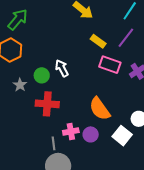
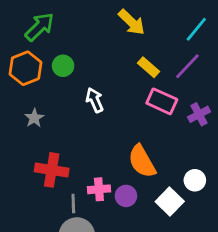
green circle: (42, 75) -> (63, 66), moved
red cross: (47, 104) -> (52, 170), moved

